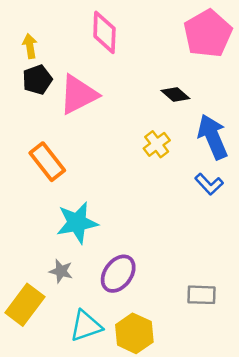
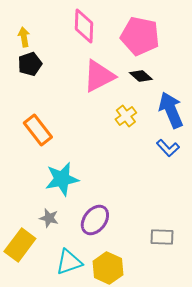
pink pentagon: (208, 34) -> (140, 36), moved, turned -30
pink triangle: (78, 95) -> (99, 76), moved

